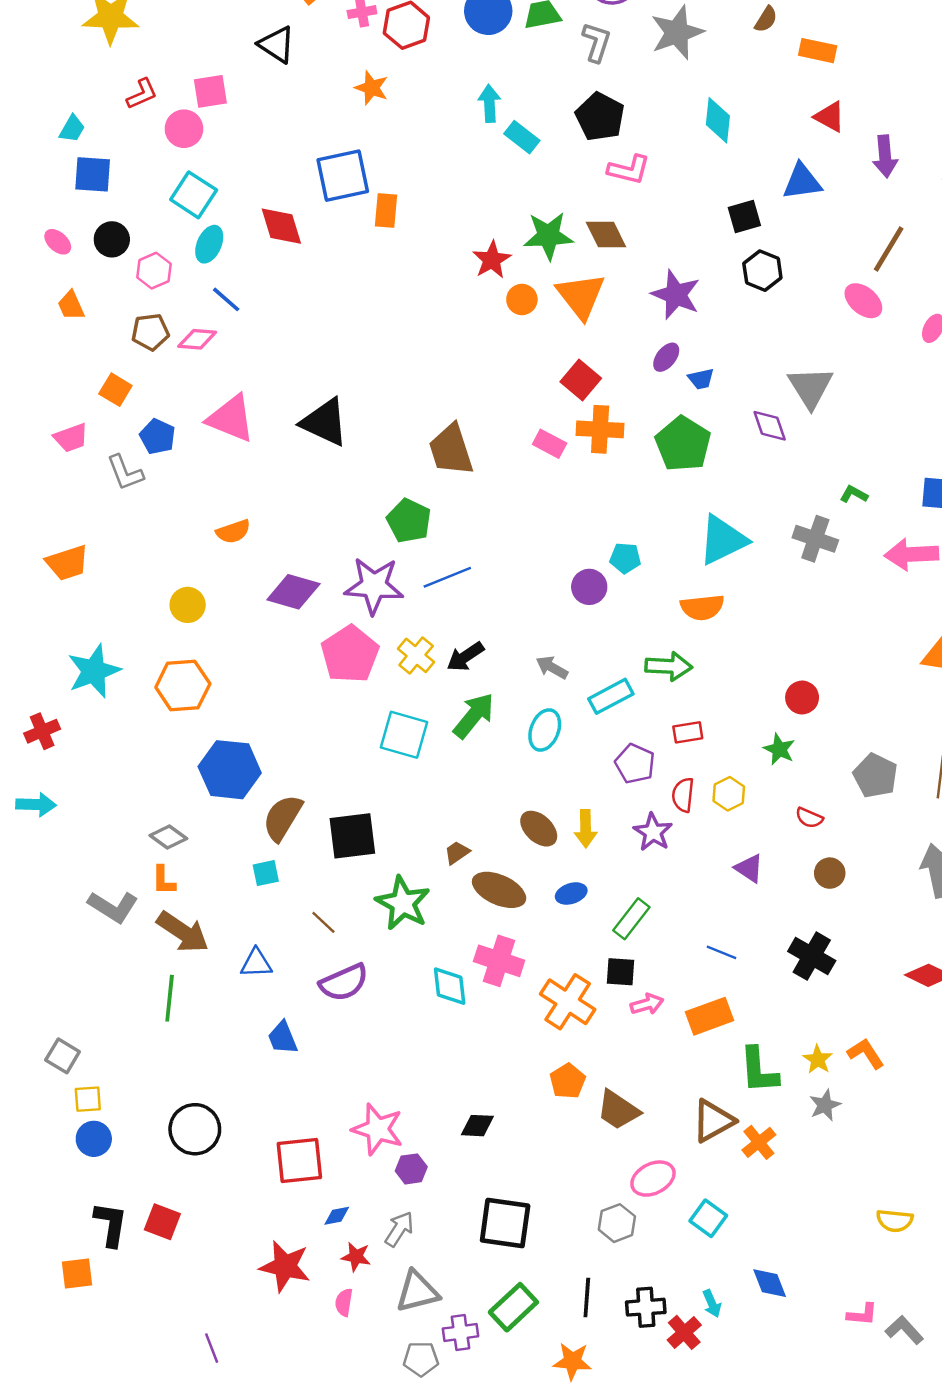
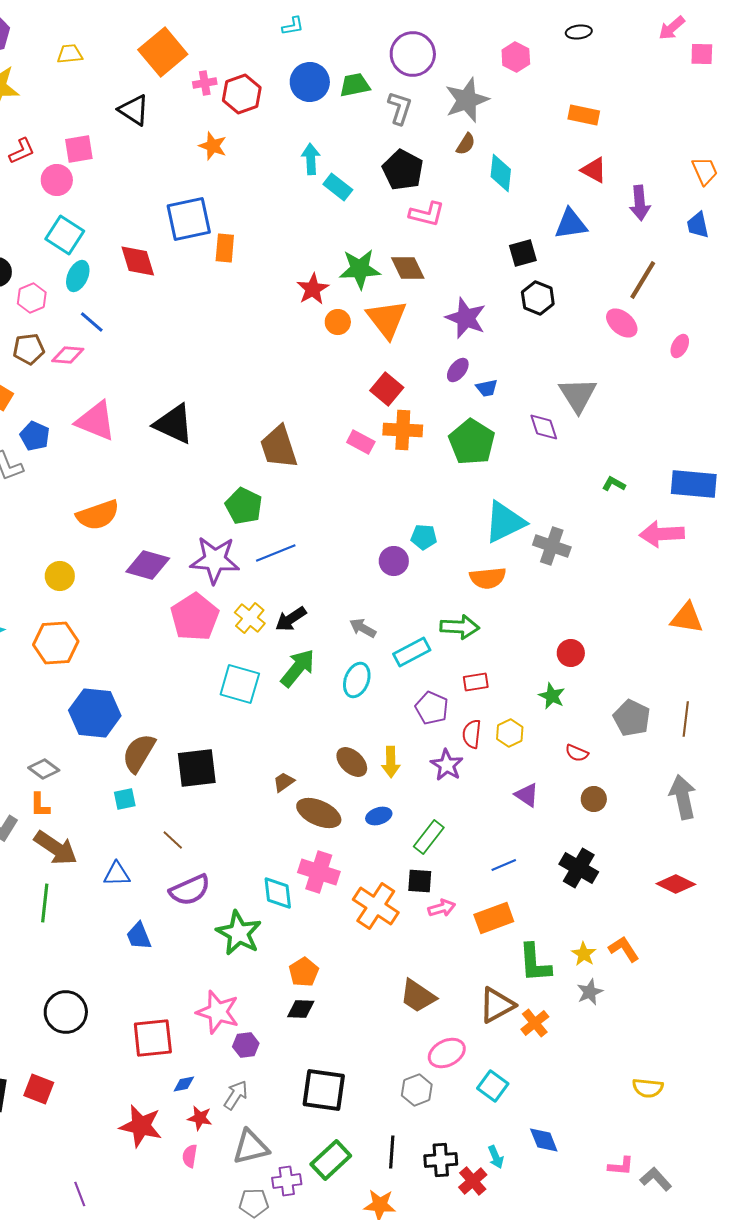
brown semicircle: (766, 19) -> (466, 144), moved
orange semicircle: (233, 532) -> (98, 515), size x1.5
gray cross: (815, 539) -> (552, 546), moved
green star: (403, 903) -> (239, 933), moved
blue line: (722, 952) -> (504, 865), turned -45
orange pentagon: (568, 1081) -> (304, 972), moved

